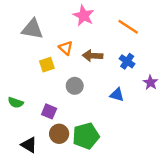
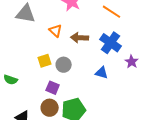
blue cross: (127, 61) -> (111, 43), size x1.5
yellow square: (47, 65) -> (45, 61), moved
purple square: (49, 111) -> (53, 88), moved

